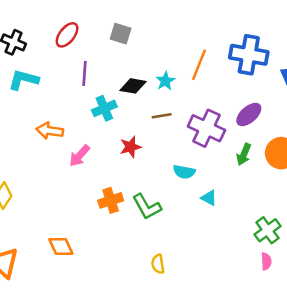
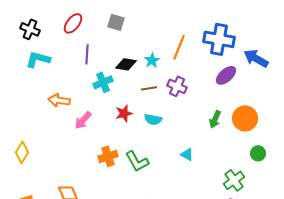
purple ellipse: (249, 115) -> (226, 75), moved
purple cross: (206, 128) -> (177, 86), moved, size x0.7
cyan semicircle: (184, 172) -> (153, 119), moved

